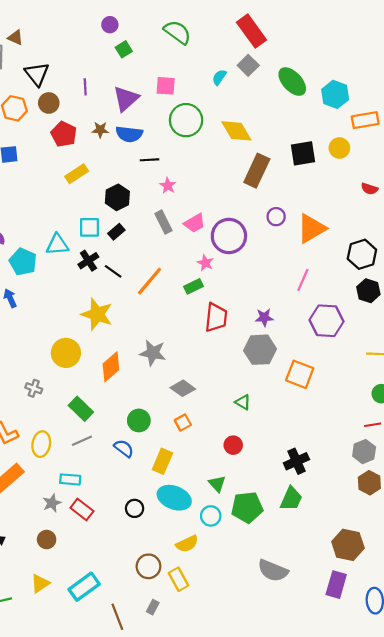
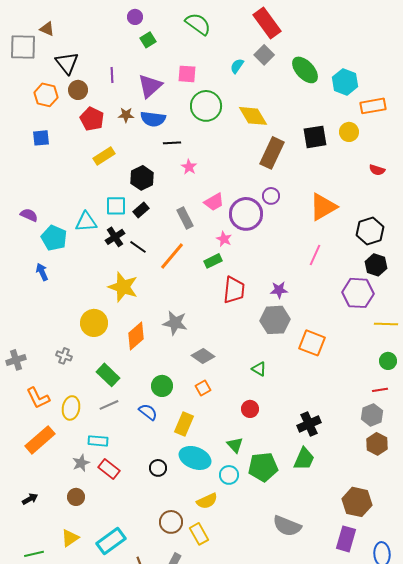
purple circle: (276, 217) -> (271, 196), moved
gray rectangle: (163, 222) -> (185, 218), moved
purple hexagon: (327, 321) -> (358, 293), moved

